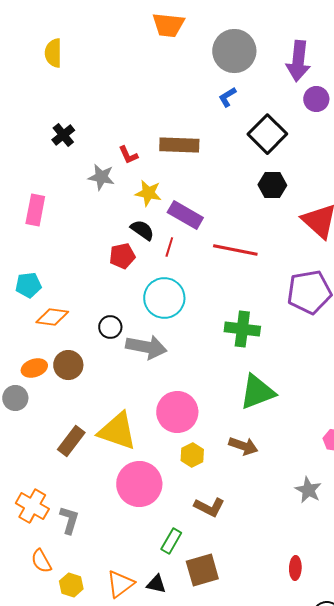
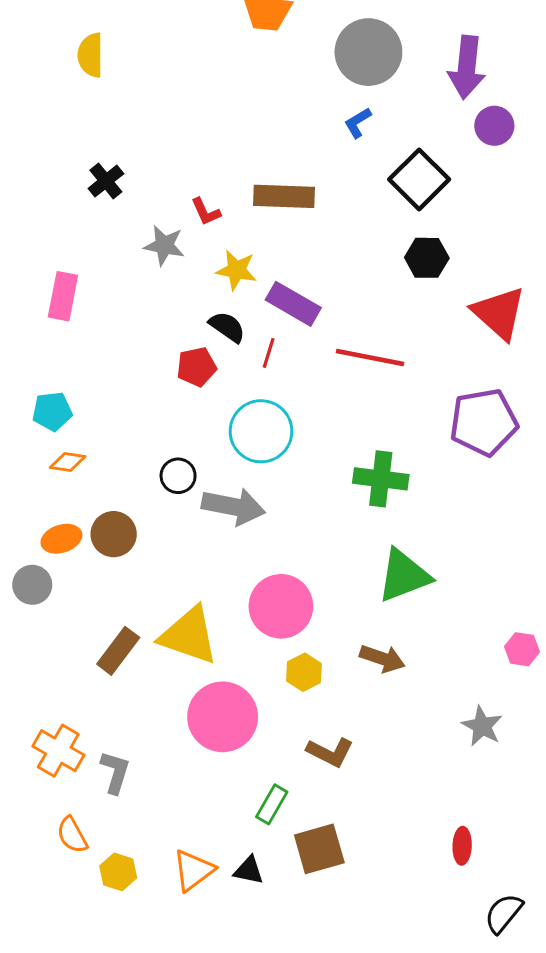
orange diamond: (52, 317) -> (68, 462), moved, size x0.7

